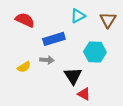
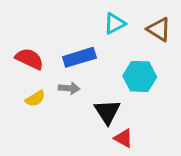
red semicircle: (25, 20) -> (29, 59), moved
brown triangle: (108, 20) -> (159, 29), turned -30

